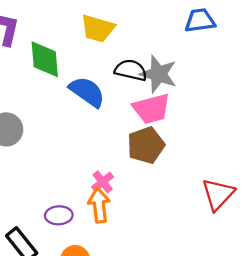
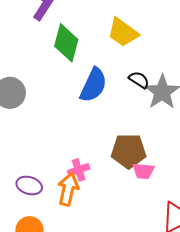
black semicircle: (131, 70) -> (139, 80), size x0.7
blue semicircle: (87, 92) -> (93, 85), turned 60
pink trapezoid: (151, 109) -> (143, 171), moved, size x0.6

